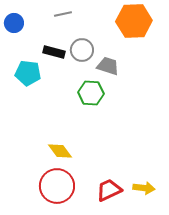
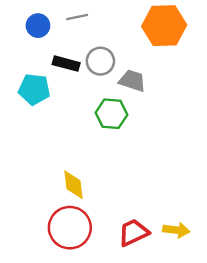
blue circle: (14, 23) -> (38, 26), moved
yellow diamond: (60, 151) -> (73, 185), turned 30

